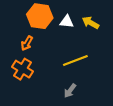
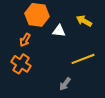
white triangle: (67, 22) -> (59, 31), moved
yellow line: (75, 60) -> (83, 59), moved

